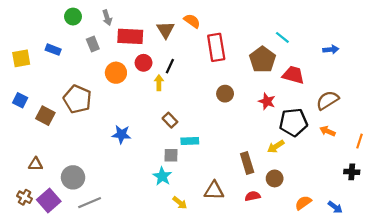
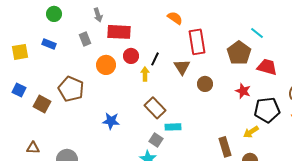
green circle: (73, 17) -> (54, 14), moved
brown triangle: (166, 30) -> (182, 67), moved
brown rectangle: (170, 120) -> (155, 108), size x1.5
gray square: (171, 155) -> (156, 140), turned 32

